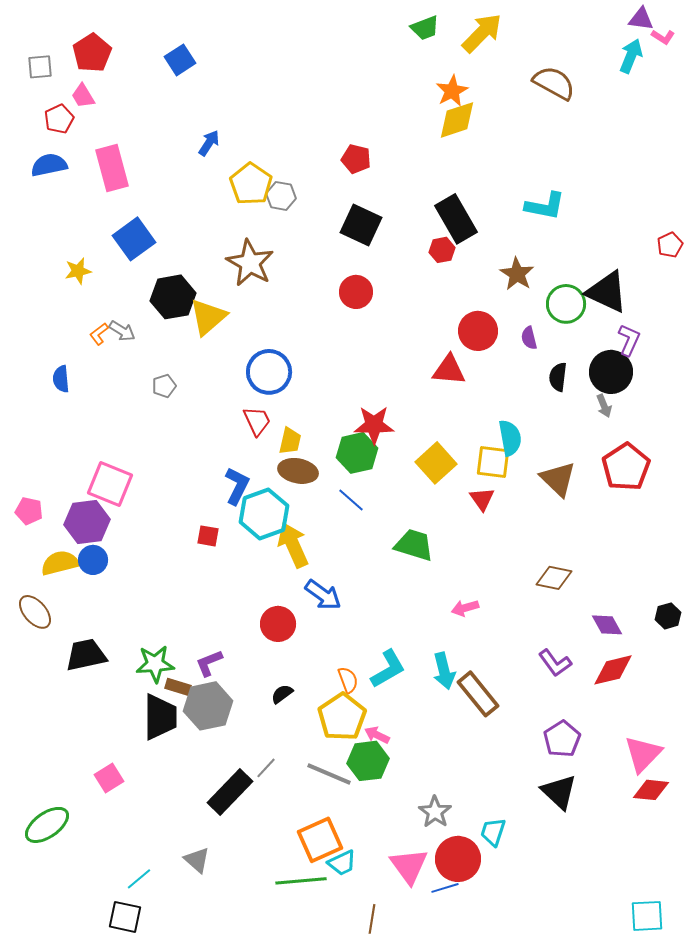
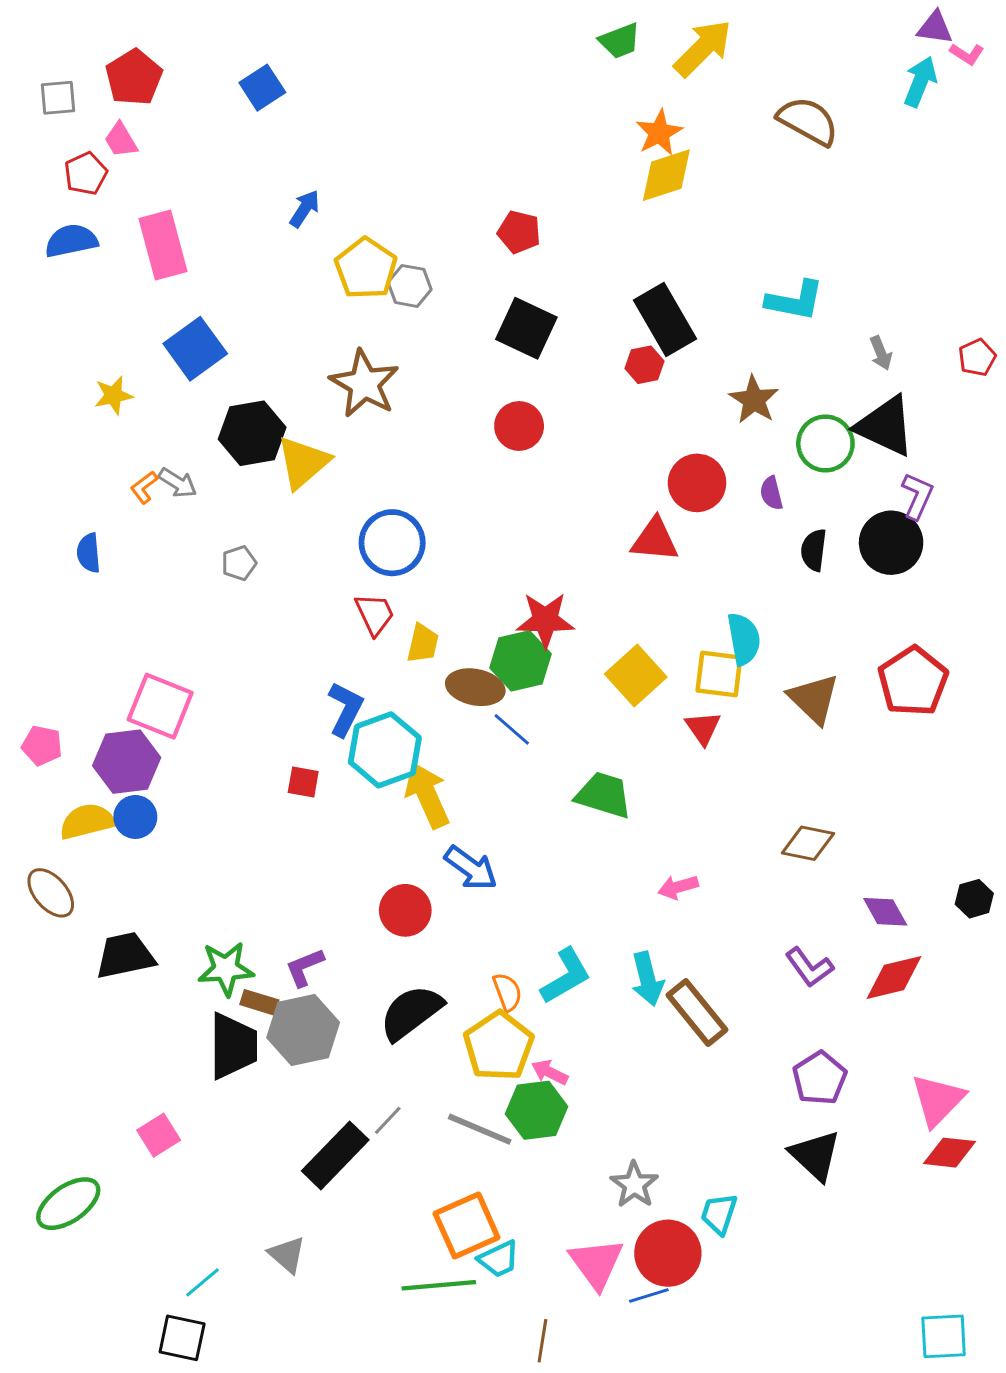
gray arrow: (604, 406) -> (881, 353), moved
brown ellipse: (298, 471) -> (475, 687), moved
black semicircle: (282, 694) -> (411, 1012), size x2.0

